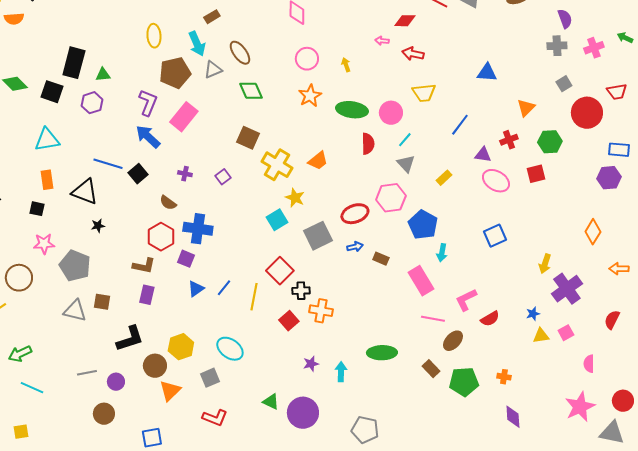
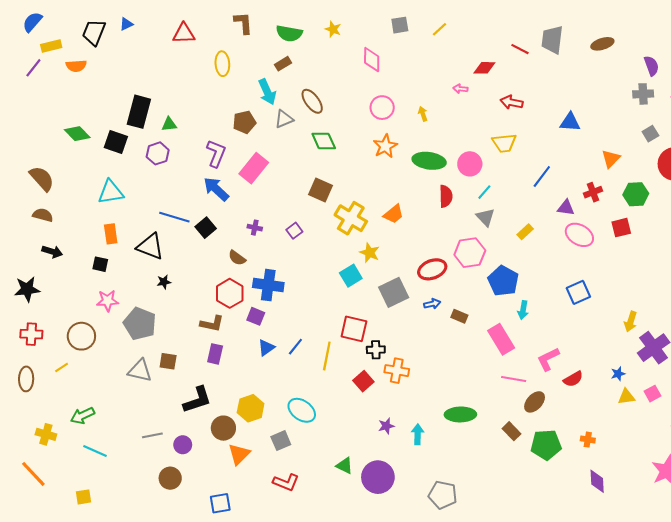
yellow ellipse: (154, 36) -> (222, 64), moved
red arrow: (413, 54) -> (512, 102), moved
brown pentagon: (175, 73) -> (244, 122), size x0.7
red square: (280, 271) -> (354, 329), turned -32

